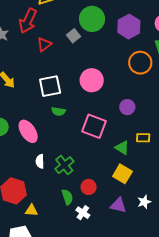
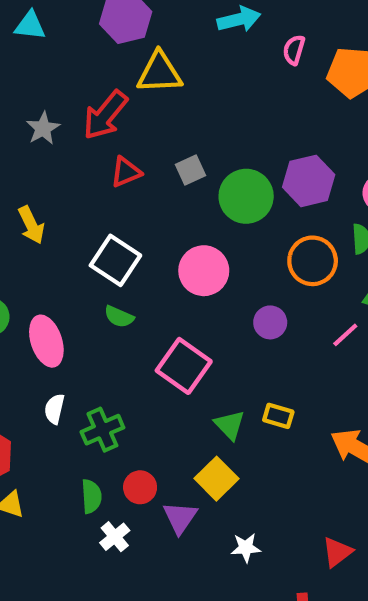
green circle: (92, 19) -> (246, 196), moved
white square: (50, 86) -> (115, 260), turned 30
purple circle: (127, 107) -> (270, 322), moved
purple triangle: (118, 205) -> (180, 517), moved, turned 36

